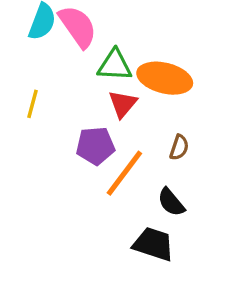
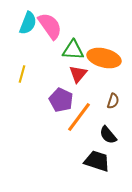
purple pentagon: (95, 146) -> (61, 100), turned 30

